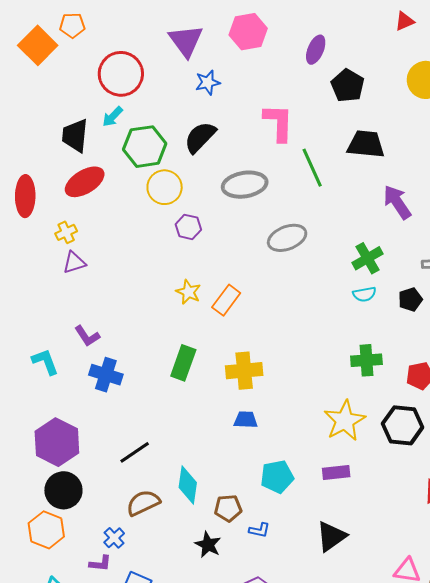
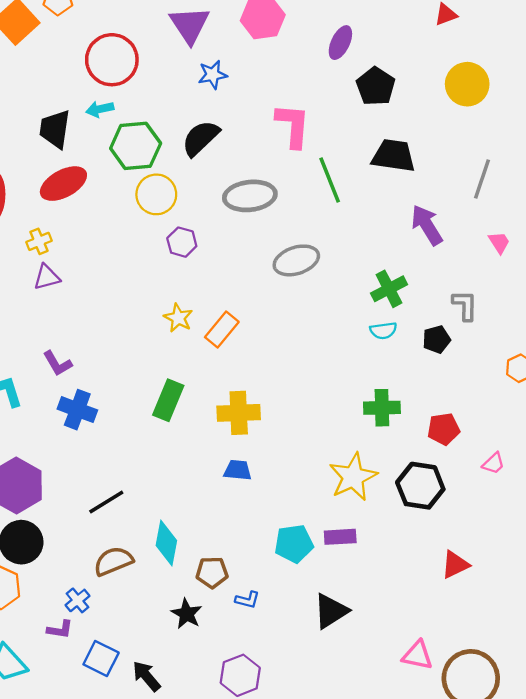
cyan arrow: (113, 117) -> (100, 109), turned 30
cyan pentagon: (277, 477) -> (294, 544), moved

